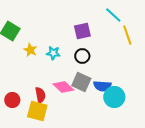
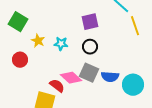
red semicircle: (40, 95) -> (57, 86), moved, turned -42
cyan circle: (114, 97) -> (133, 85), moved
red circle: (12, 100) -> (20, 60), moved

